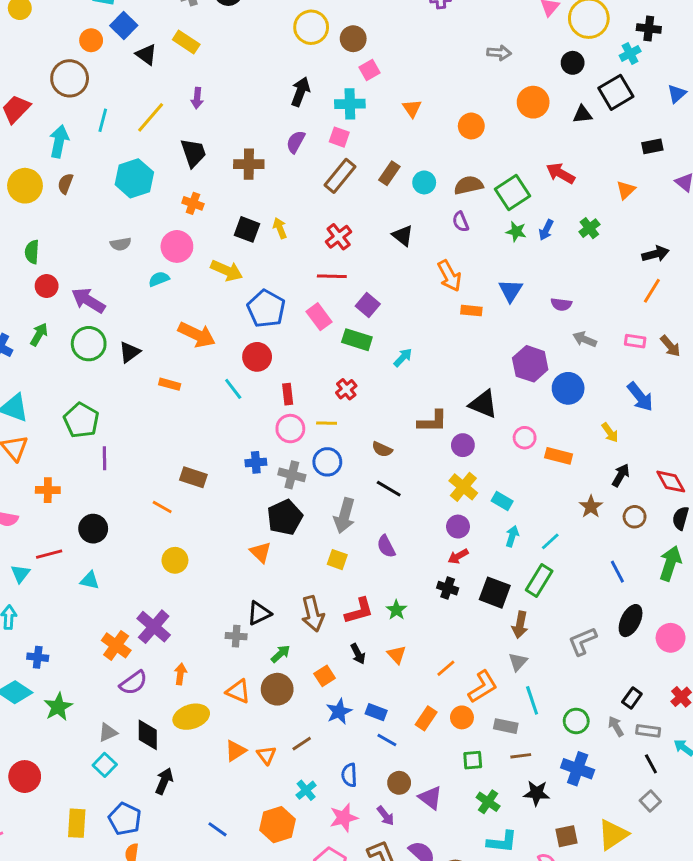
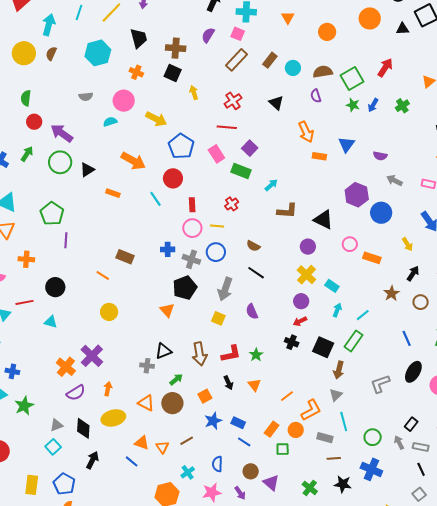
red arrow: (560, 173) -> (385, 68), turned 90
black square: (247, 229) -> (173, 73), moved
brown L-shape: (432, 421) -> (287, 211), moved
orange triangle: (236, 751) -> (142, 443), turned 49
green square: (473, 760) -> (283, 449), moved
blue line: (218, 829) -> (132, 461), moved

